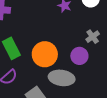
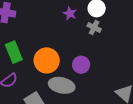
gray cross: (93, 37) -> (94, 28), moved, turned -32

